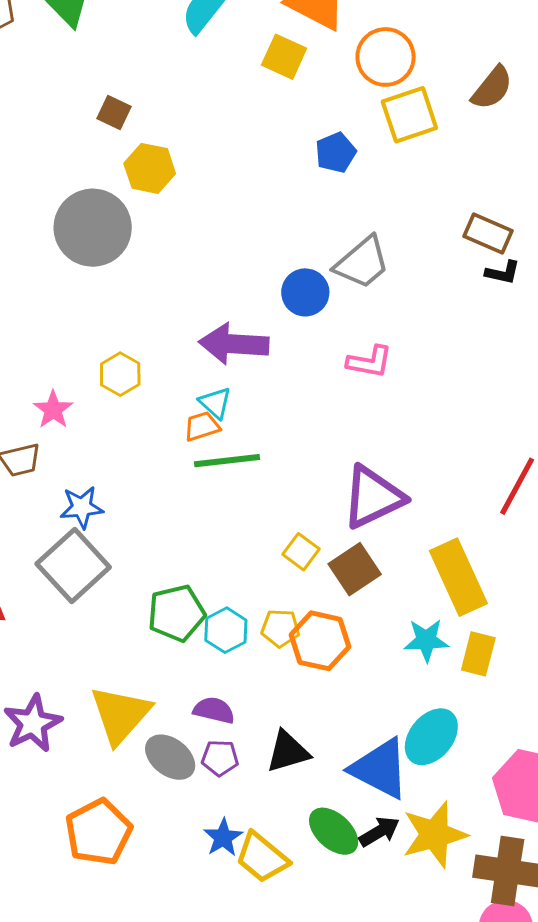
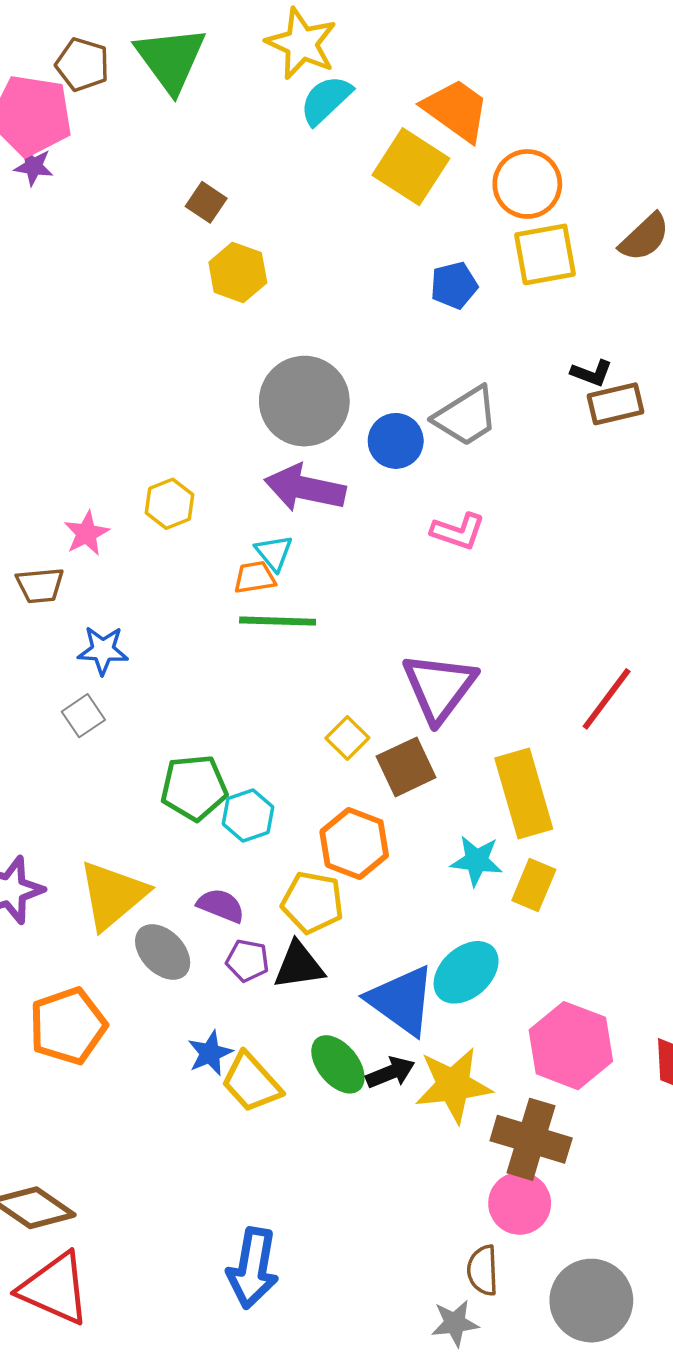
yellow square: (284, 57) -> (411, 167), size x1.4
gray circle: (93, 228) -> (304, 401), moved
brown rectangle: (488, 233) -> (615, 404), turned -45
black L-shape: (503, 273) -> (592, 373), moved
purple triangle: (373, 497) -> (439, 687), turned -36
gray square: (73, 566) -> (83, 716), size x0.5
yellow pentagon: (280, 628) -> (312, 902), moved, size x1.4
purple pentagon: (220, 758) -> (248, 961), moved

